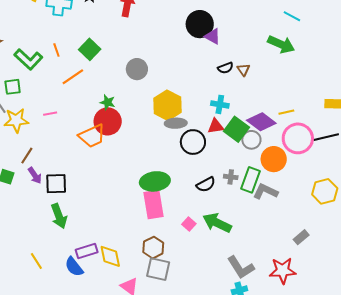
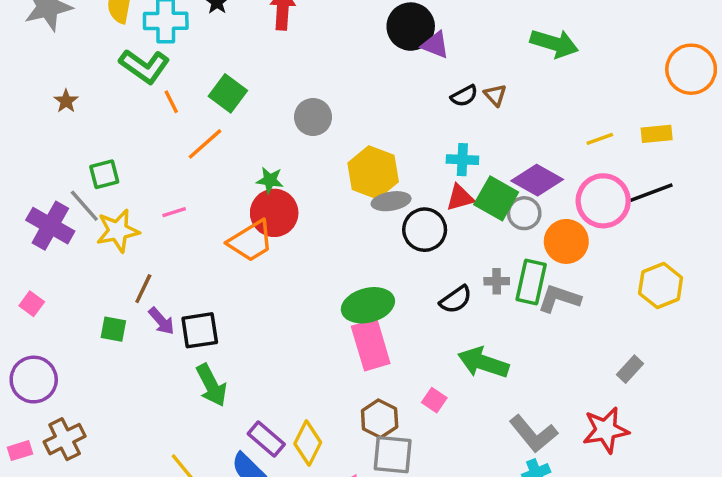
green L-shape: (28, 59) -> (144, 66), moved
yellow line: (286, 112) -> (600, 139), moved
pink square: (189, 224) -> (434, 400), moved
purple rectangle: (87, 251) -> (266, 439), turned 65
yellow diamond: (110, 256) -> (308, 443), turned 45

